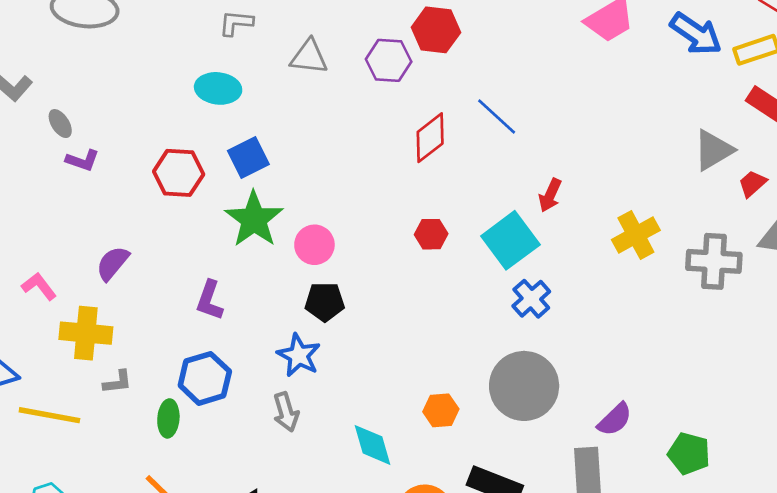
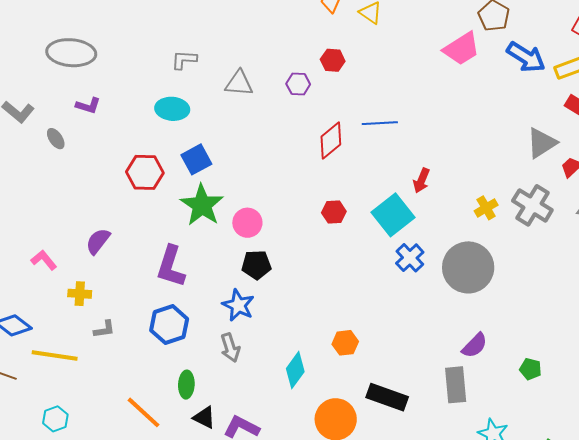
red hexagon: (436, 30) -> (333, 60), size x0.7
purple hexagon: (389, 60) -> (298, 84), size x0.7
blue line: (497, 116) -> (380, 123), turned -44
purple L-shape: (83, 160) -> (88, 106), moved
yellow cross: (636, 235) -> (486, 208), size x0.7
gray cross: (714, 261) -> (532, 205), moved, turned 30
purple L-shape: (210, 300) -> (171, 266), size x1.4
yellow cross: (86, 333) -> (80, 294), size x0.6
gray circle: (524, 386) -> (468, 267), moved
green ellipse: (168, 418) -> (186, 385), moved
cyan diamond: (373, 445) -> (295, 370), turned 54
green pentagon: (689, 454) -> (531, 369), size x0.7

